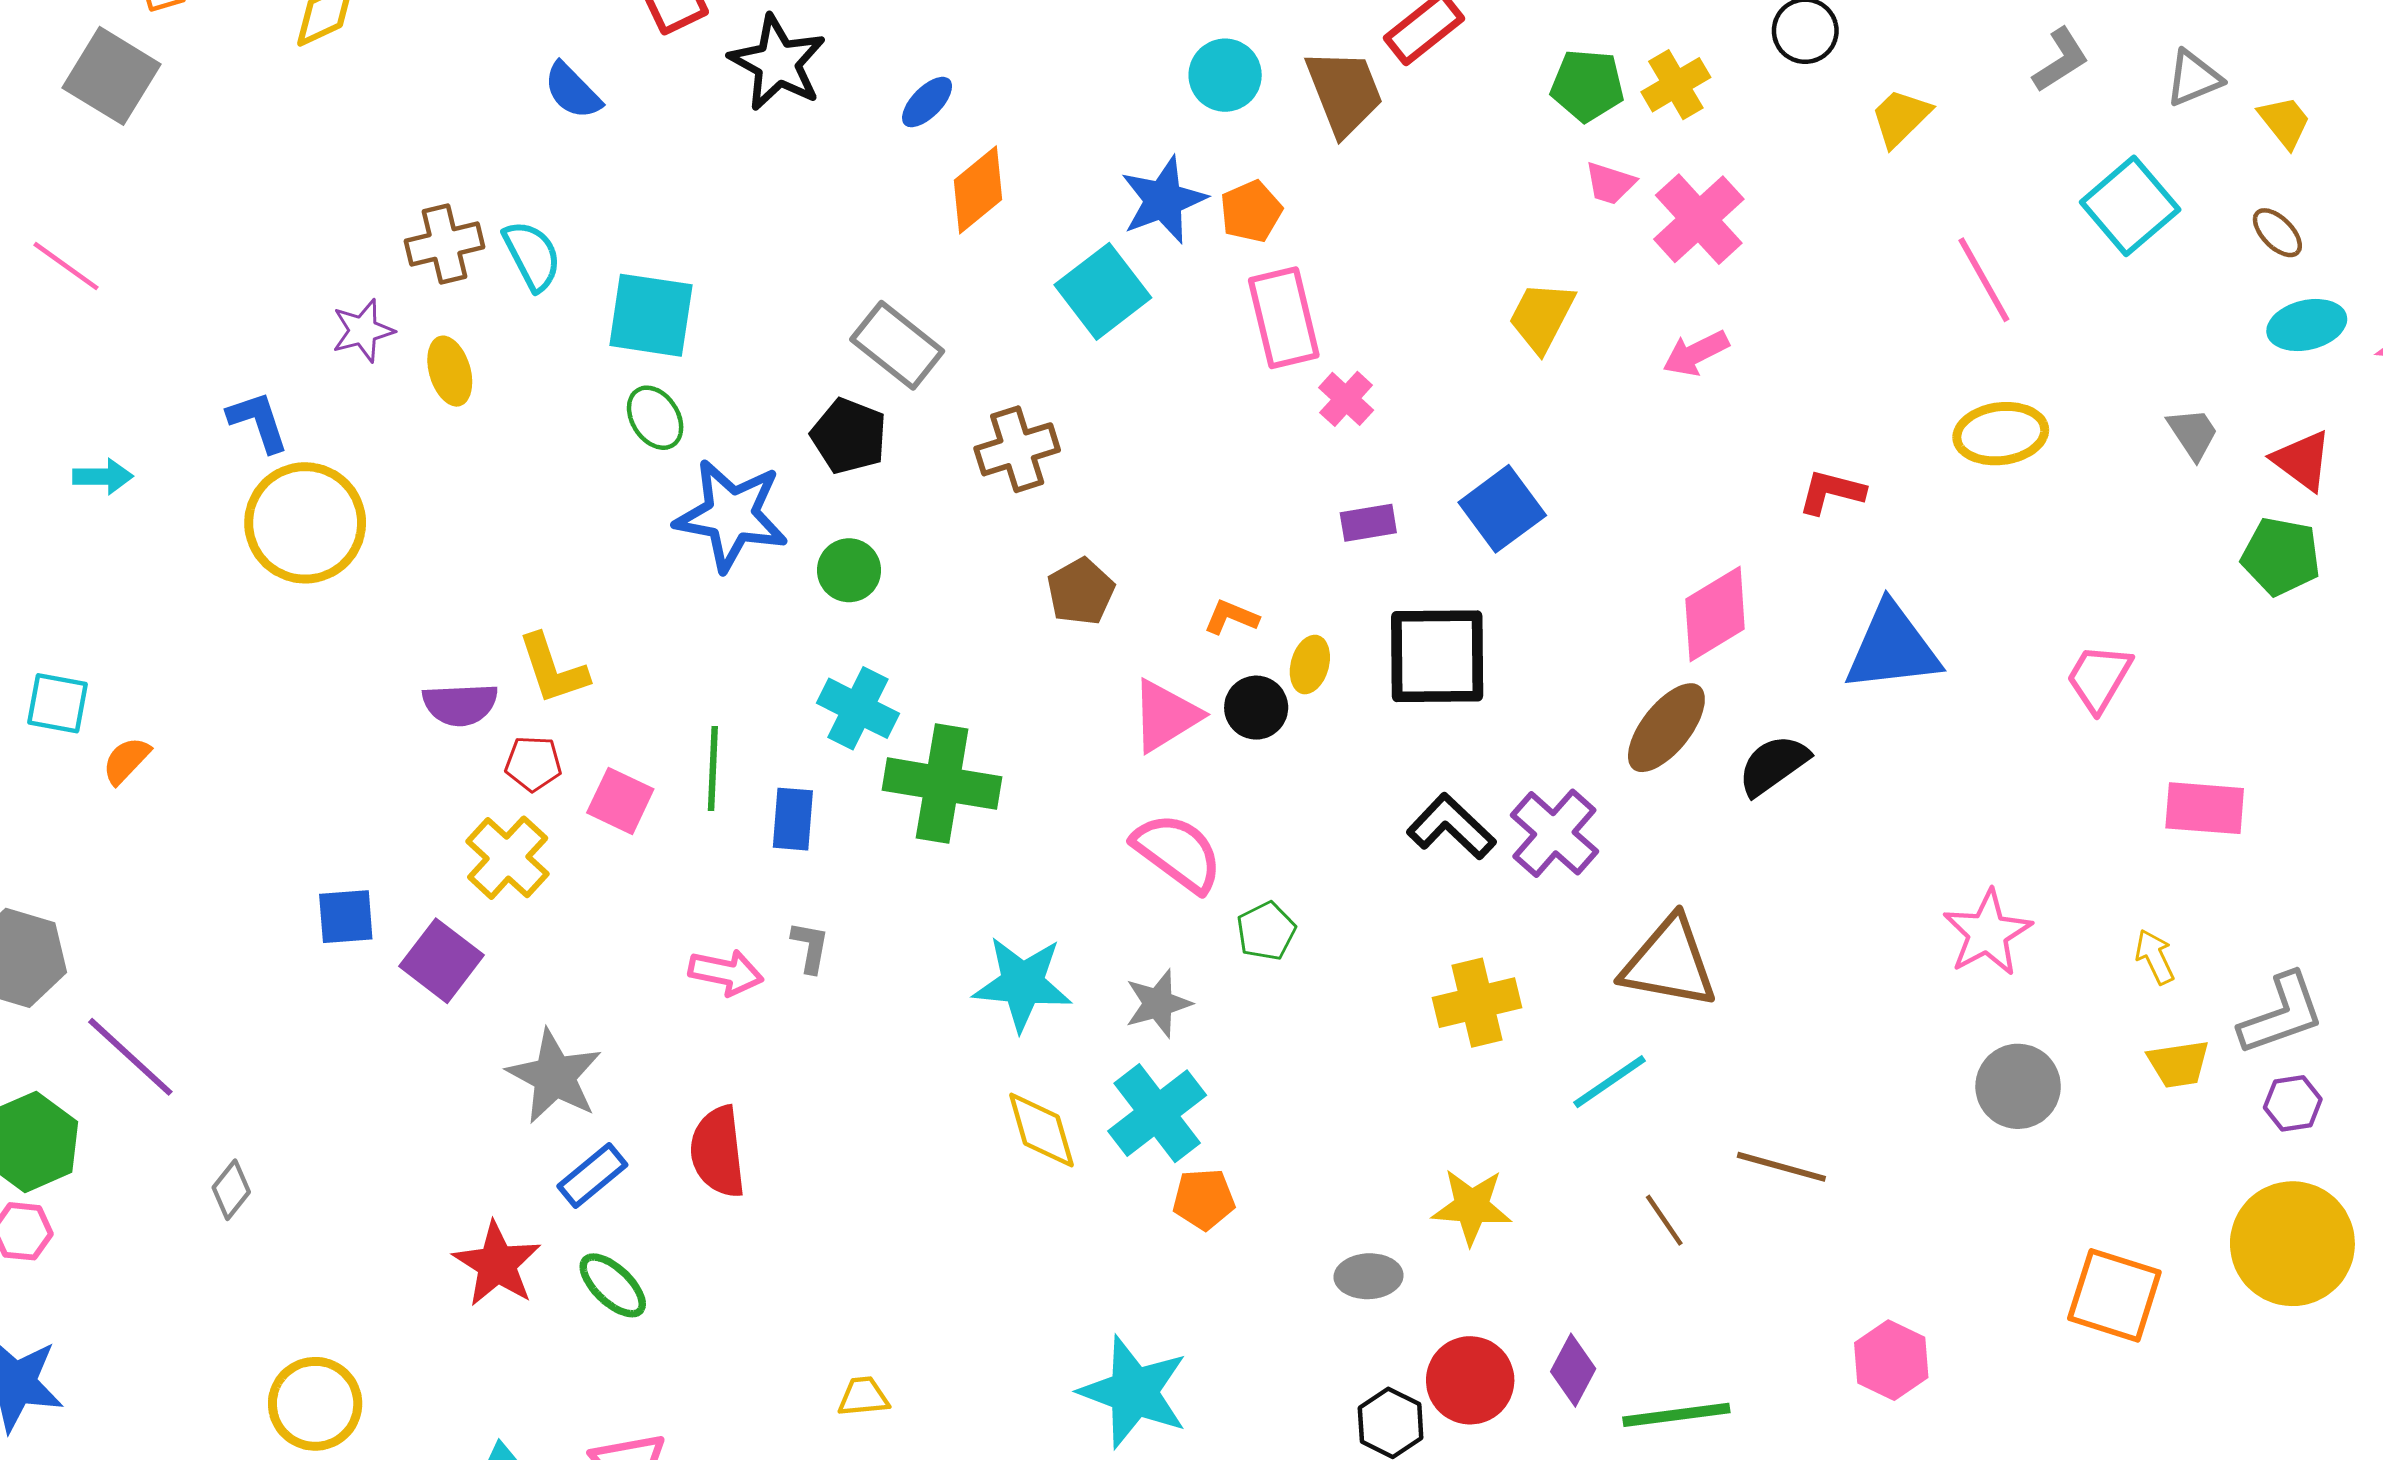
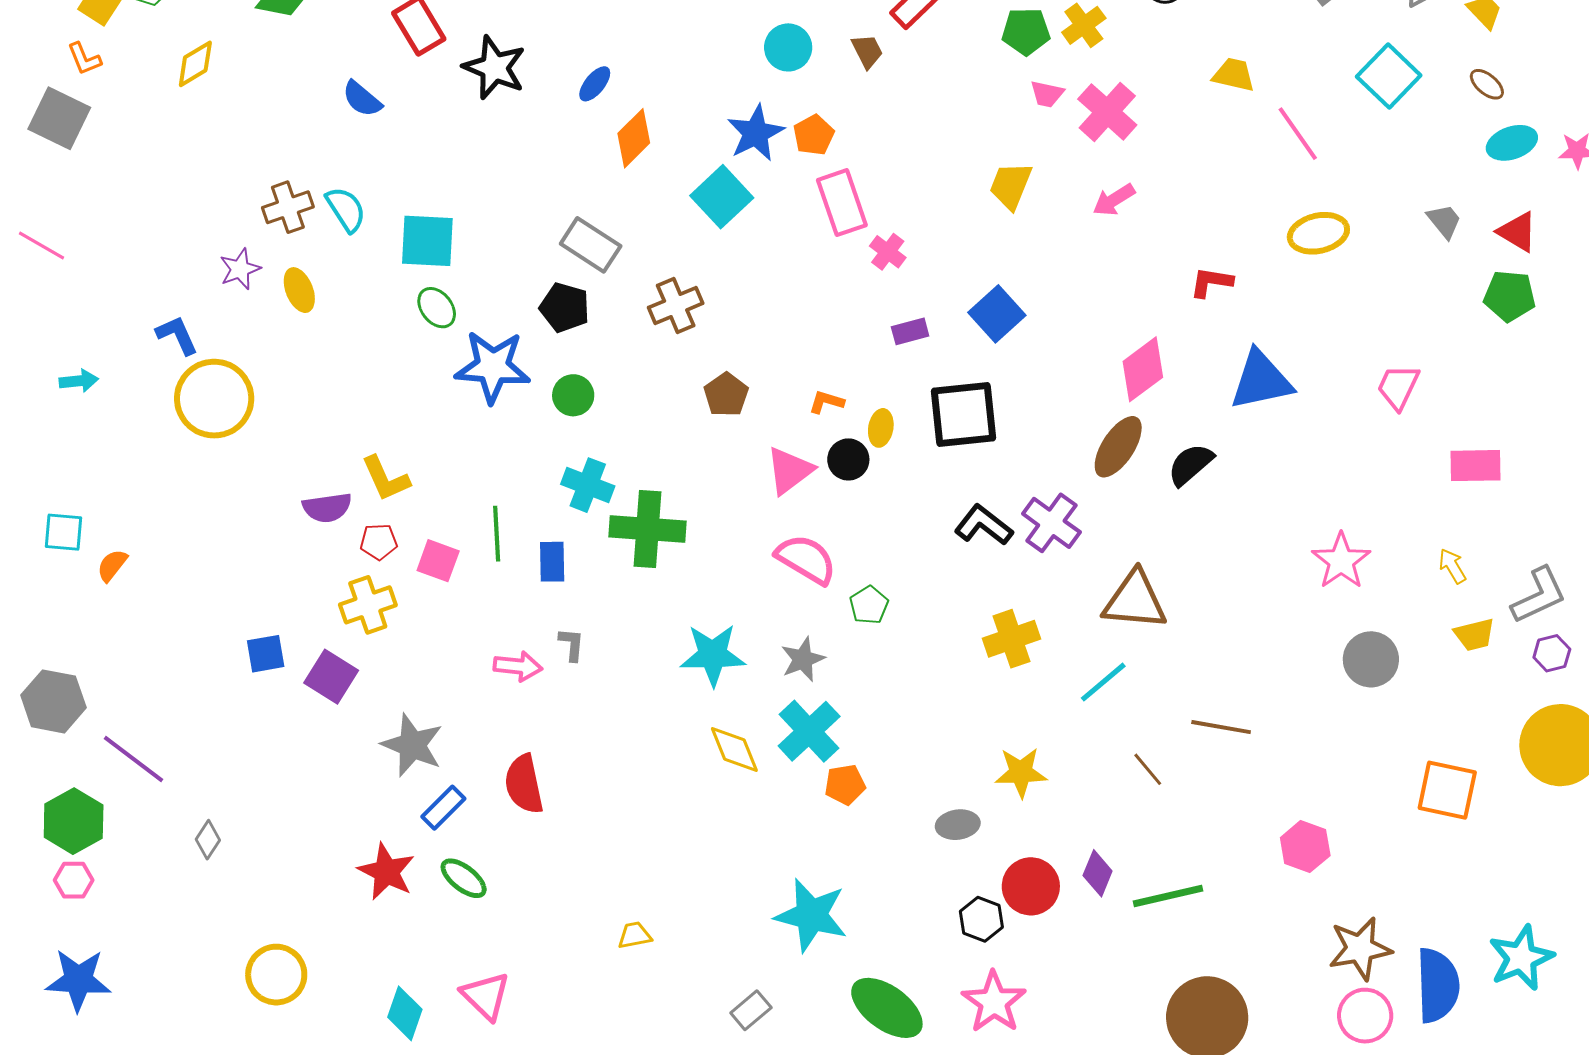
brown trapezoid: (1344, 92) -> (867, 51), size x0.6
yellow trapezoid: (1901, 118) -> (1234, 75), moved, turned 63
yellow cross: (508, 858) -> (368, 605), turned 34

